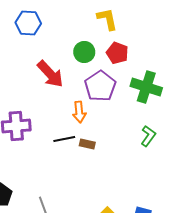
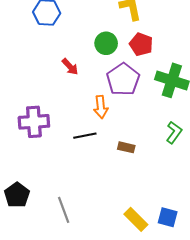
red arrow: (50, 74) -> (70, 67), size x0.6
brown rectangle: (87, 144) -> (126, 147), moved

